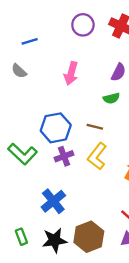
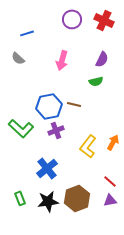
brown line: (95, 127) -> (74, 104), moved
yellow L-shape: (97, 156) -> (88, 146), moved

